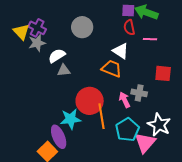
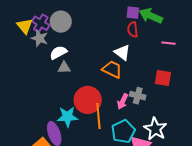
gray circle: (82, 27) -> (61, 22), moved
pink line: (150, 39) -> (168, 43), moved
gray star: (37, 43) -> (40, 38), turned 30
pink arrow: (125, 100) -> (123, 101), turned -133

